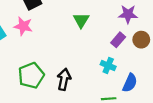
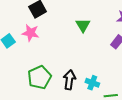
cyan cross: (108, 66) -> (92, 83), moved

